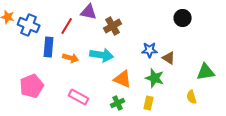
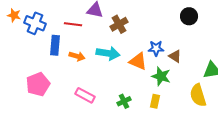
red line: (67, 26) -> (73, 24), turned 66
orange triangle: (123, 79) -> (138, 61), moved
yellow semicircle: (192, 97) -> (198, 95), size x1.6

